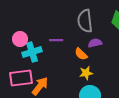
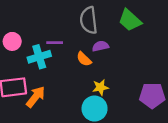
cyan cross: (32, 52) -> (39, 57), moved
yellow star: (86, 73) -> (100, 87), moved

